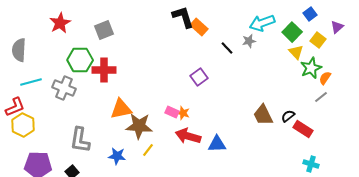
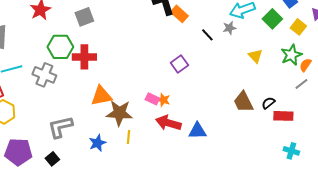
yellow triangle: (296, 52) -> (255, 56), moved
red rectangle: (303, 129) -> (283, 116), turned -30
gray L-shape: (80, 140) -> (60, 127), turned 68
yellow line: (148, 150) -> (128, 137), turned -32
blue star: (117, 156) -> (97, 143), turned -30

